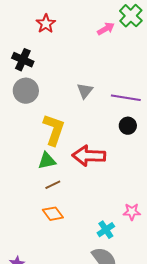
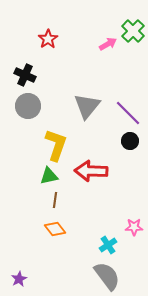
gray triangle: (85, 91) -> (87, 106), size x1.6
purple line: (126, 98) -> (128, 113), turned 36
brown line: (53, 185) -> (55, 200), turned -56

